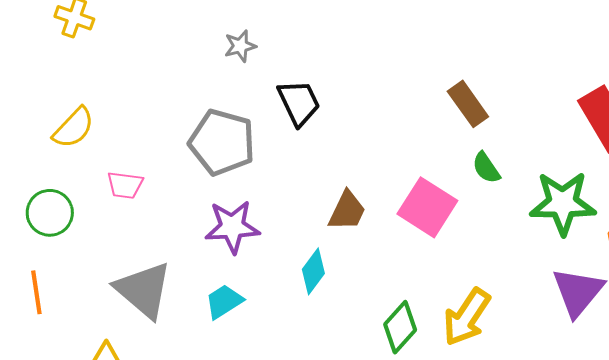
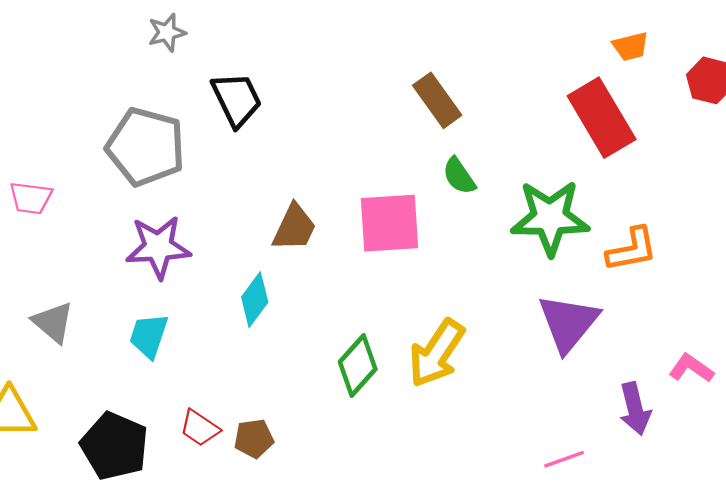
pink square: (427, 207) -> (390, 223), turned -36
gray triangle: (143, 290) -> (53, 322), size x0.6
cyan trapezoid: (224, 301) -> (149, 336), turned -39

